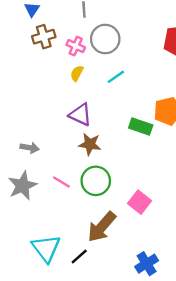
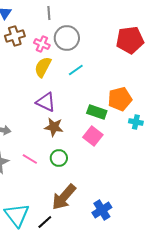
yellow semicircle: (77, 73) -> (43, 67), size x1.5
green circle: (96, 181) -> (59, 158), size x0.7
pink square: (139, 202) -> (93, 136), moved
blue cross: (147, 264) -> (102, 210), moved

